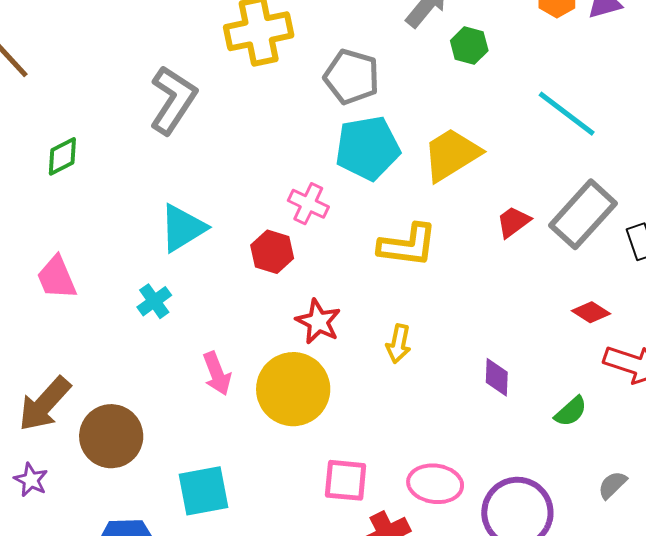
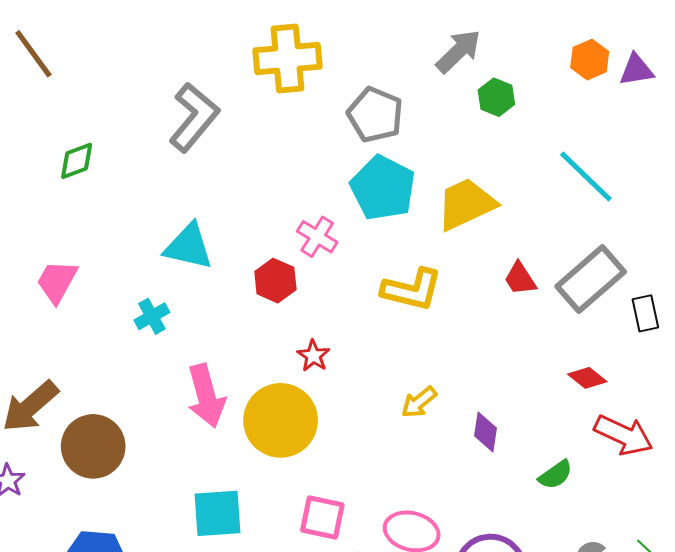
cyan pentagon: (368, 148) -> (383, 188), turned 30
red trapezoid: (513, 222) -> (520, 279), turned -93
cyan triangle: (183, 228) -> (189, 246), turned 38
pink trapezoid: (57, 278) -> (57, 282), turned 45
red star: (318, 322) -> (313, 356), size x0.7
yellow arrow: (398, 344) -> (419, 402), moved, turned 33
pink arrow: (217, 373) -> (206, 396), size x1.4
cyan square: (204, 491) -> (218, 513), moved

